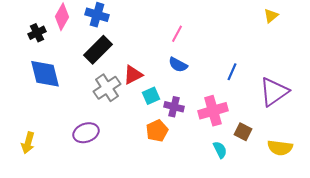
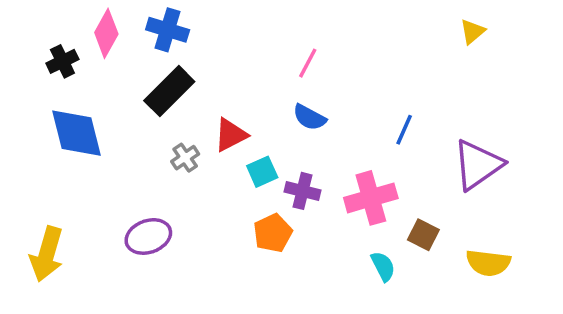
gray cross: (107, 88) -> (185, 158), size x0.6
yellow arrow: (28, 143) -> (47, 254), size x1.4

